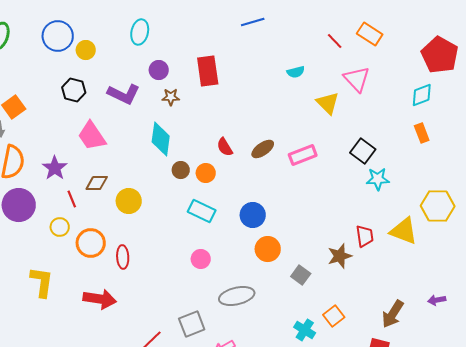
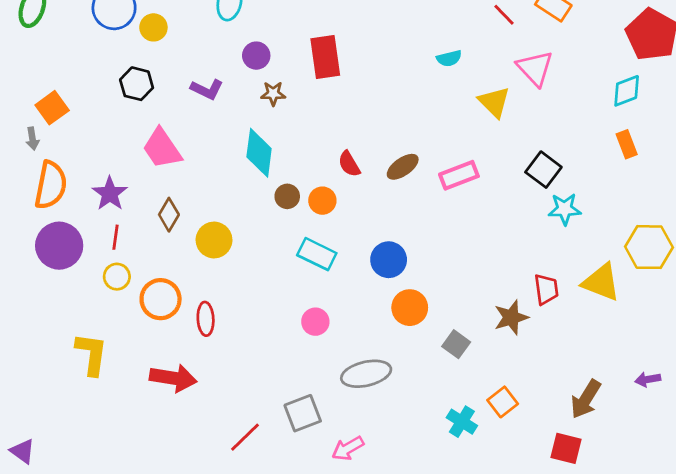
purple L-shape: (124, 94) -> (207, 89), size x0.7
brown diamond: (97, 183) -> (169, 215), turned -60
red line: (72, 199) -> (115, 237), moved, turned 30

